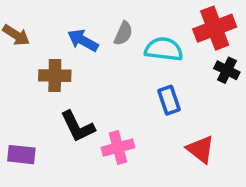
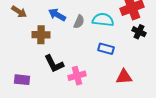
gray semicircle: (123, 33) -> (79, 22), moved
blue rectangle: (169, 100) -> (106, 49), turned -56
red triangle: (201, 149) -> (124, 77), turned -42

